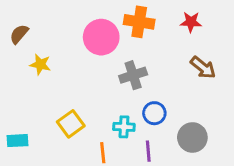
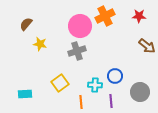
orange cross: (139, 22) -> (105, 16), turned -36
gray cross: (133, 75) -> (77, 51), moved

